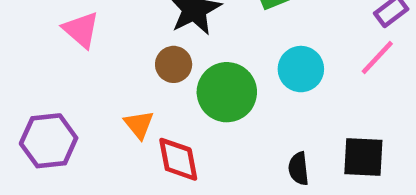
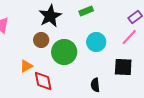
orange triangle: (139, 125) -> (26, 66), turned 40
black square: (363, 157) -> (123, 67), moved

